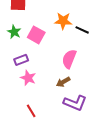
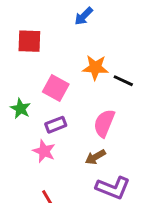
green star: (14, 32) -> (21, 109), moved
purple rectangle: (21, 60) -> (56, 125), moved

